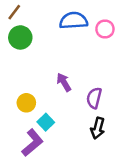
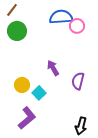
pink circle: (105, 29) -> (77, 26), moved
cyan square: (46, 122) -> (39, 93), moved
black arrow: (98, 128) -> (81, 126), moved

